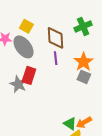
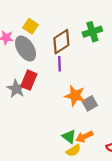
brown diamond: (55, 38) -> (61, 42), turned 55
orange star: (84, 62) -> (75, 96), moved, turned -30
gray square: (84, 77) -> (90, 103), moved, turned 32

